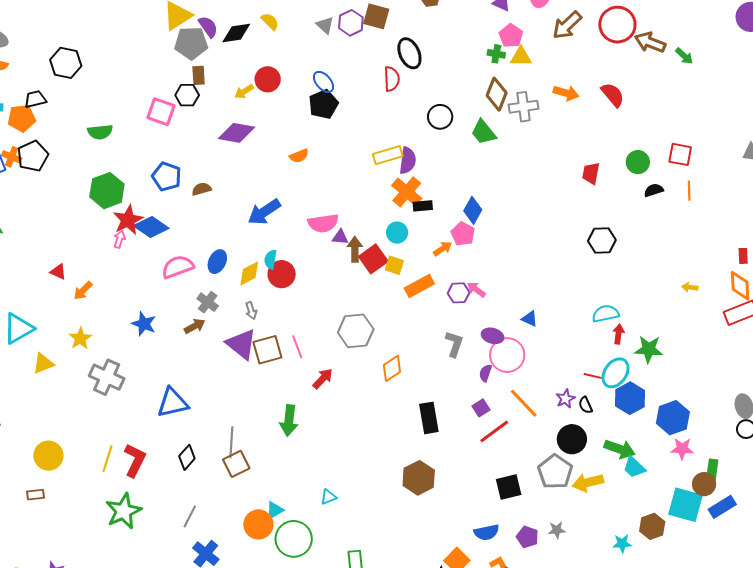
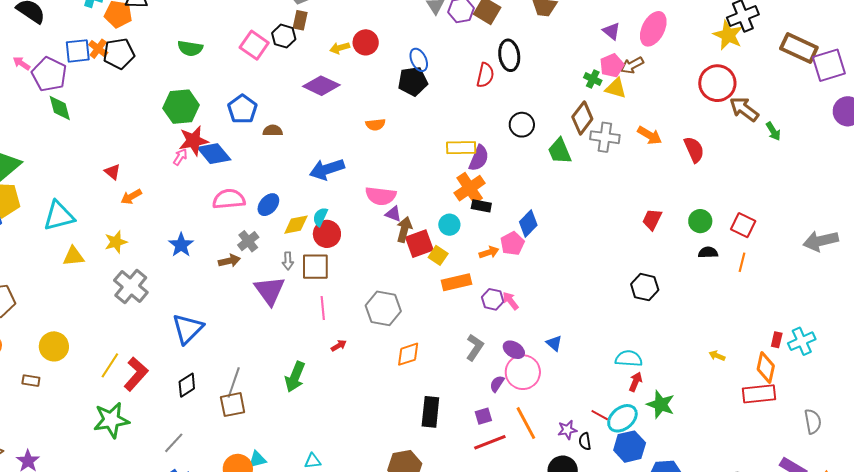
brown arrow: (567, 25) -> (632, 65), moved, size x0.7
brown square: (267, 350) -> (315, 267), moved
red arrow: (323, 379) -> (339, 346), size x0.7
blue triangle: (173, 403) -> (188, 329), turned -48

